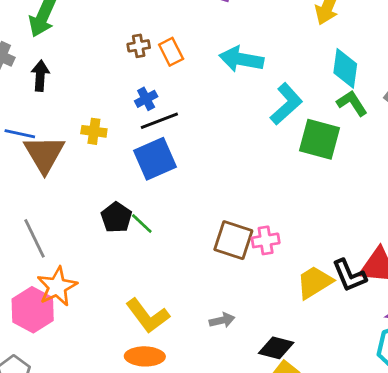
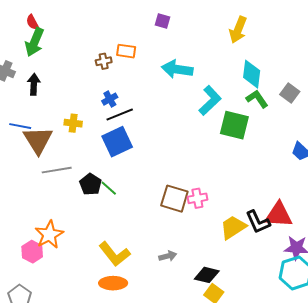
orange rectangle: (171, 52) -> (126, 51), moved, turned -54
gray line: (34, 238) -> (57, 170), moved, turned -72
pink hexagon: (33, 310) -> (32, 252), size x0.7

